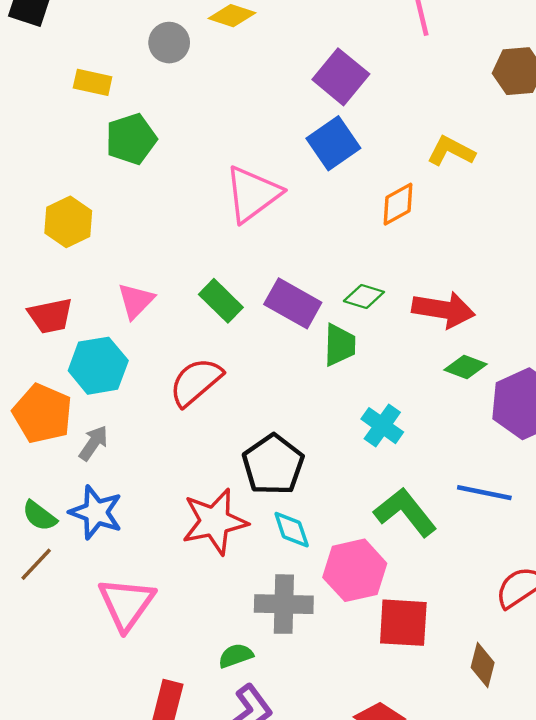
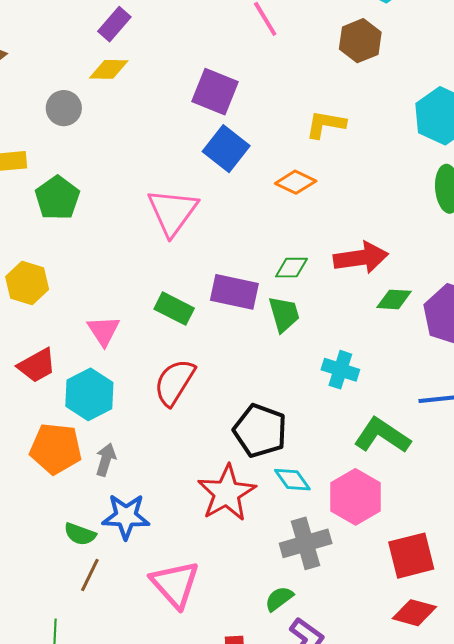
orange diamond: (398, 204) -> (296, 182), turned 72
red square: (403, 623) -> (411, 556), moved

